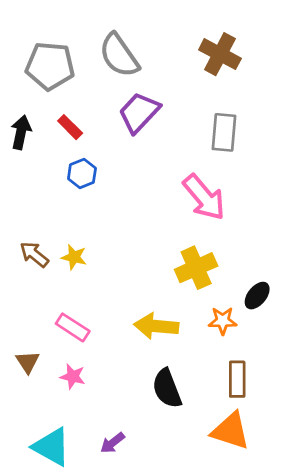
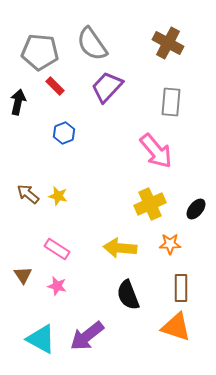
red rectangle: (70, 127) -> (55, 86), moved
black ellipse: (257, 296) -> (196, 209), moved
purple arrow: (112, 443) -> (87, 336), size x1.8

